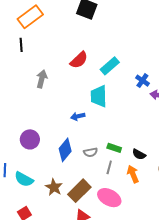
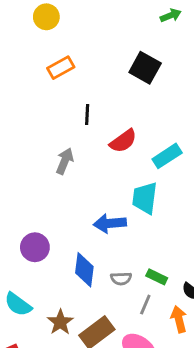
orange rectangle: (30, 17) -> (61, 68), size x0.7
black line: (21, 45) -> (87, 114), moved
blue arrow: (78, 116) -> (110, 223), size x1.5
blue diamond: (65, 150) -> (84, 270), turned -40

